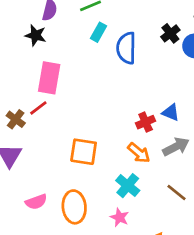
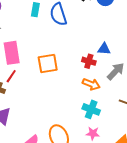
red cross: (146, 122) -> (89, 61), turned -32
orange square: (84, 152) -> (48, 63), moved

